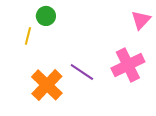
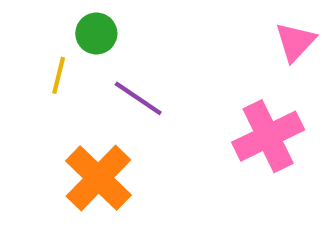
purple line: (82, 72) -> (138, 98), moved

